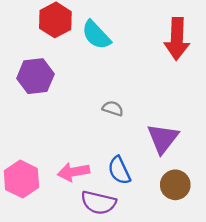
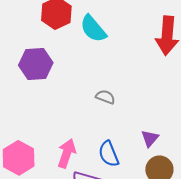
purple triangle: (163, 138) -> (150, 138), moved, size x0.6
pink arrow: (74, 172) -> (67, 153), turned 116

